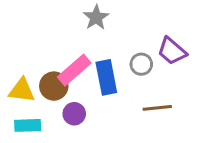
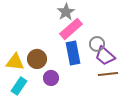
purple trapezoid: (172, 51) -> (105, 56), moved
pink rectangle: (74, 70) -> (71, 29), moved
cyan rectangle: (28, 125) -> (19, 86), turned -54

